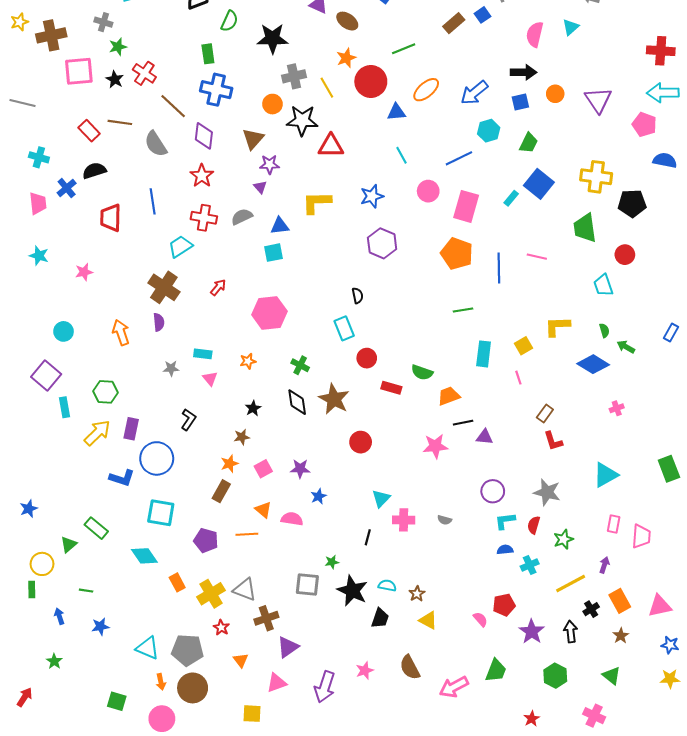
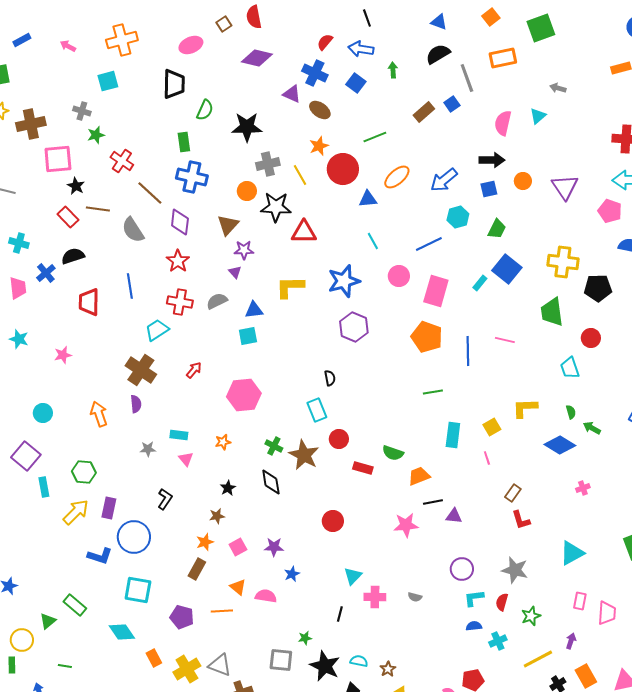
black star: (115, 79) -> (76, 186), moved
blue star: (372, 196) -> (344, 281), size x1.4
brown star: (334, 399) -> (304, 455), moved

